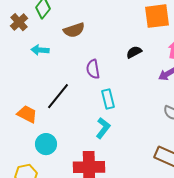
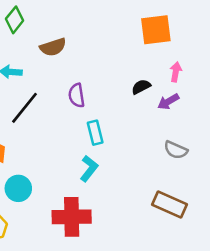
black semicircle: (134, 52) -> (141, 87), moved
black line: (58, 96) -> (25, 108), moved

